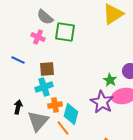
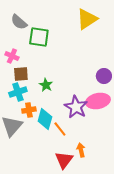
pink cross: (38, 37) -> (12, 56), moved
green star: (110, 80) -> (46, 85), moved
orange line: (63, 128) -> (60, 129), moved

